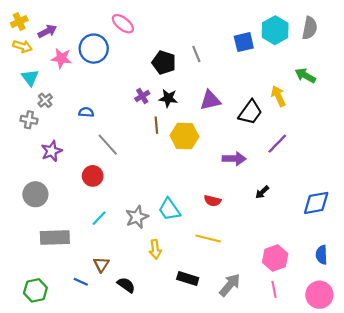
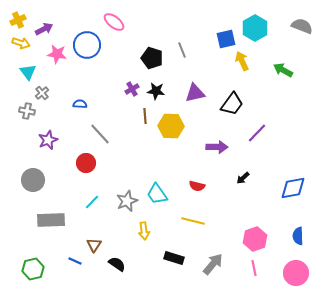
gray semicircle: (310, 28) -> (302, 26), moved, turned -80
yellow arrow: (278, 96) -> (242, 61), moved

